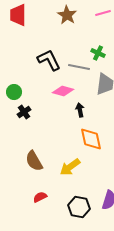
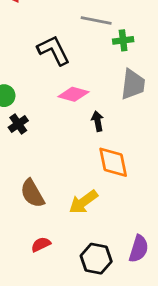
green cross: (98, 53) -> (123, 40), turned -32
gray line: (79, 67) -> (96, 21), moved

